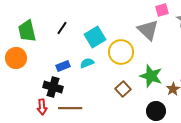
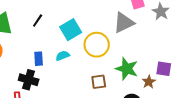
gray triangle: (148, 30) -> (124, 23), turned 50
blue rectangle: (63, 66) -> (39, 59), turned -72
brown square: (123, 89) -> (99, 82), turned 35

